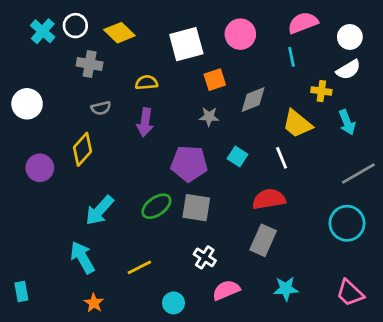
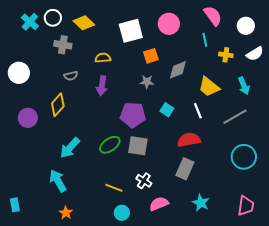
pink semicircle: (303, 23) -> (213, 16), turned 75
white semicircle: (348, 70) -> (255, 54), moved
yellow cross: (321, 91) -> (226, 55), moved
gray line: (358, 174) -> (235, 117), moved
yellow line: (139, 267) -> (114, 188), moved, turned 48
cyan star: (286, 289) -> (201, 203), turned 30
pink trapezoid: (350, 293) -> (246, 206), turned -125

